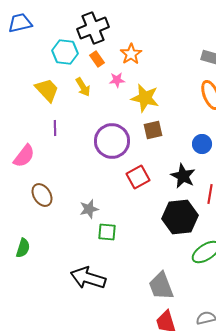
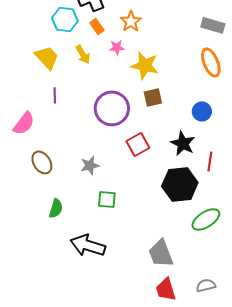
gray star: (89, 209) -> (90, 165), moved
green semicircle: (23, 248) -> (56, 208), moved

